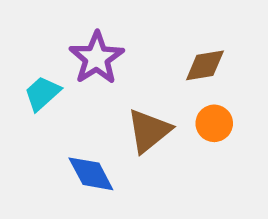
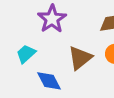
cyan trapezoid: (42, 93) -> (26, 54), moved

